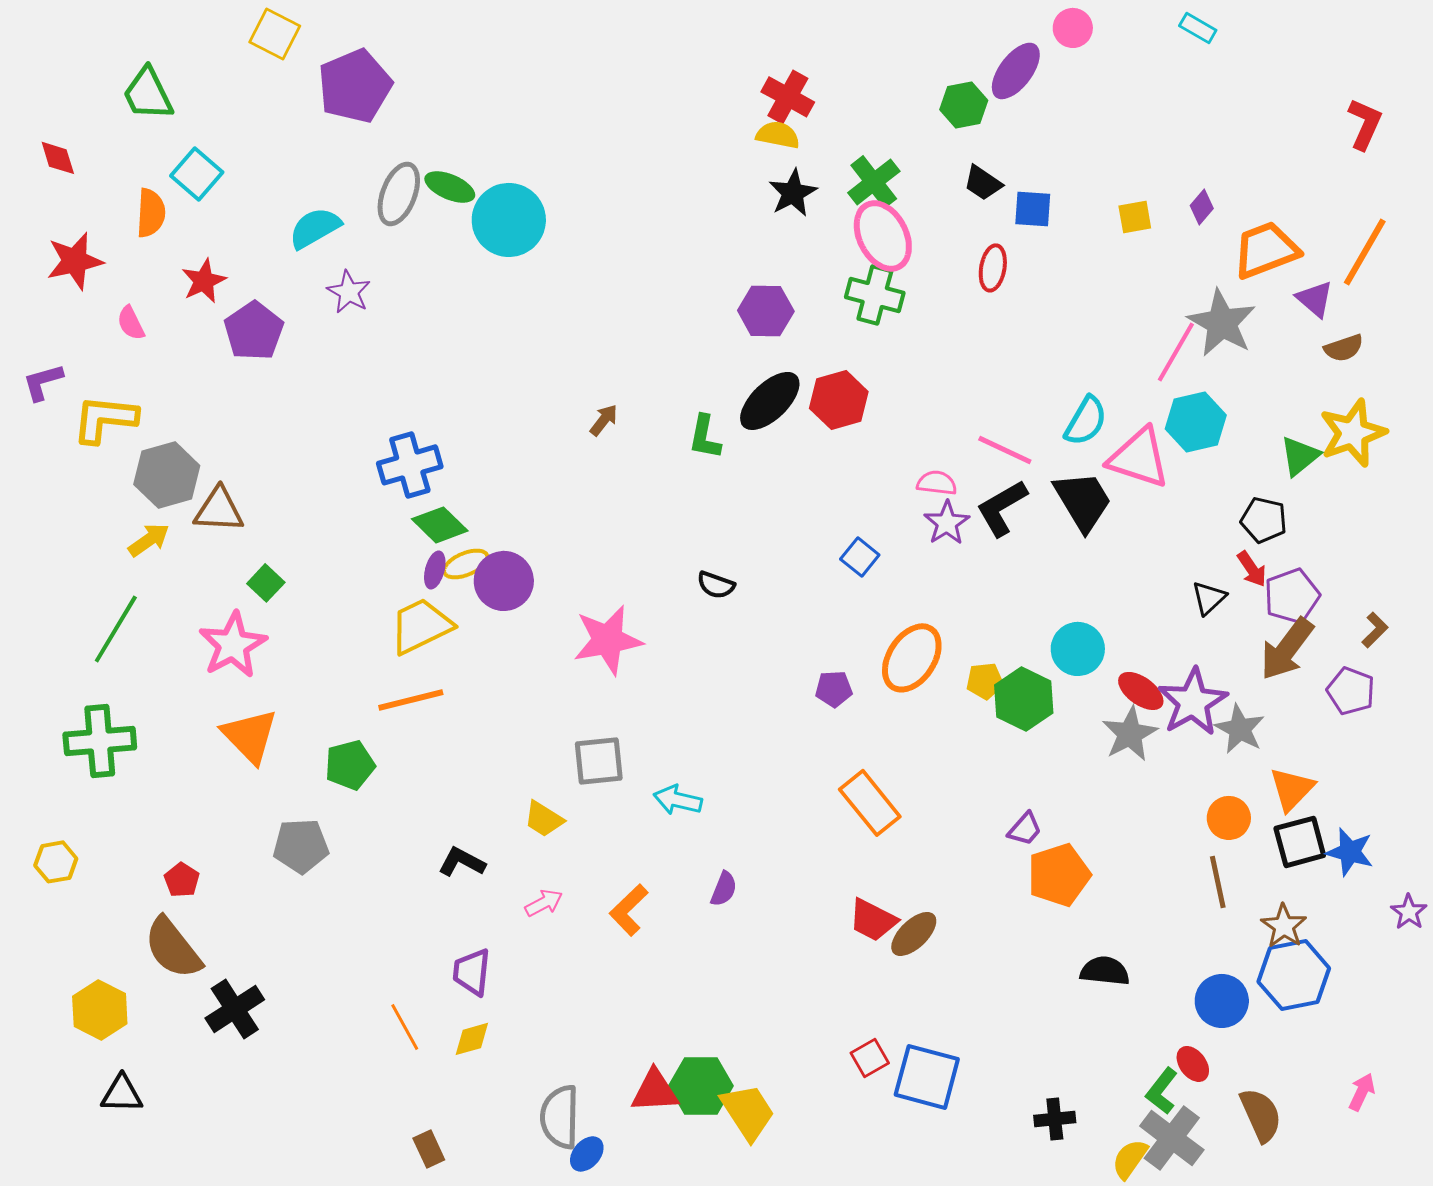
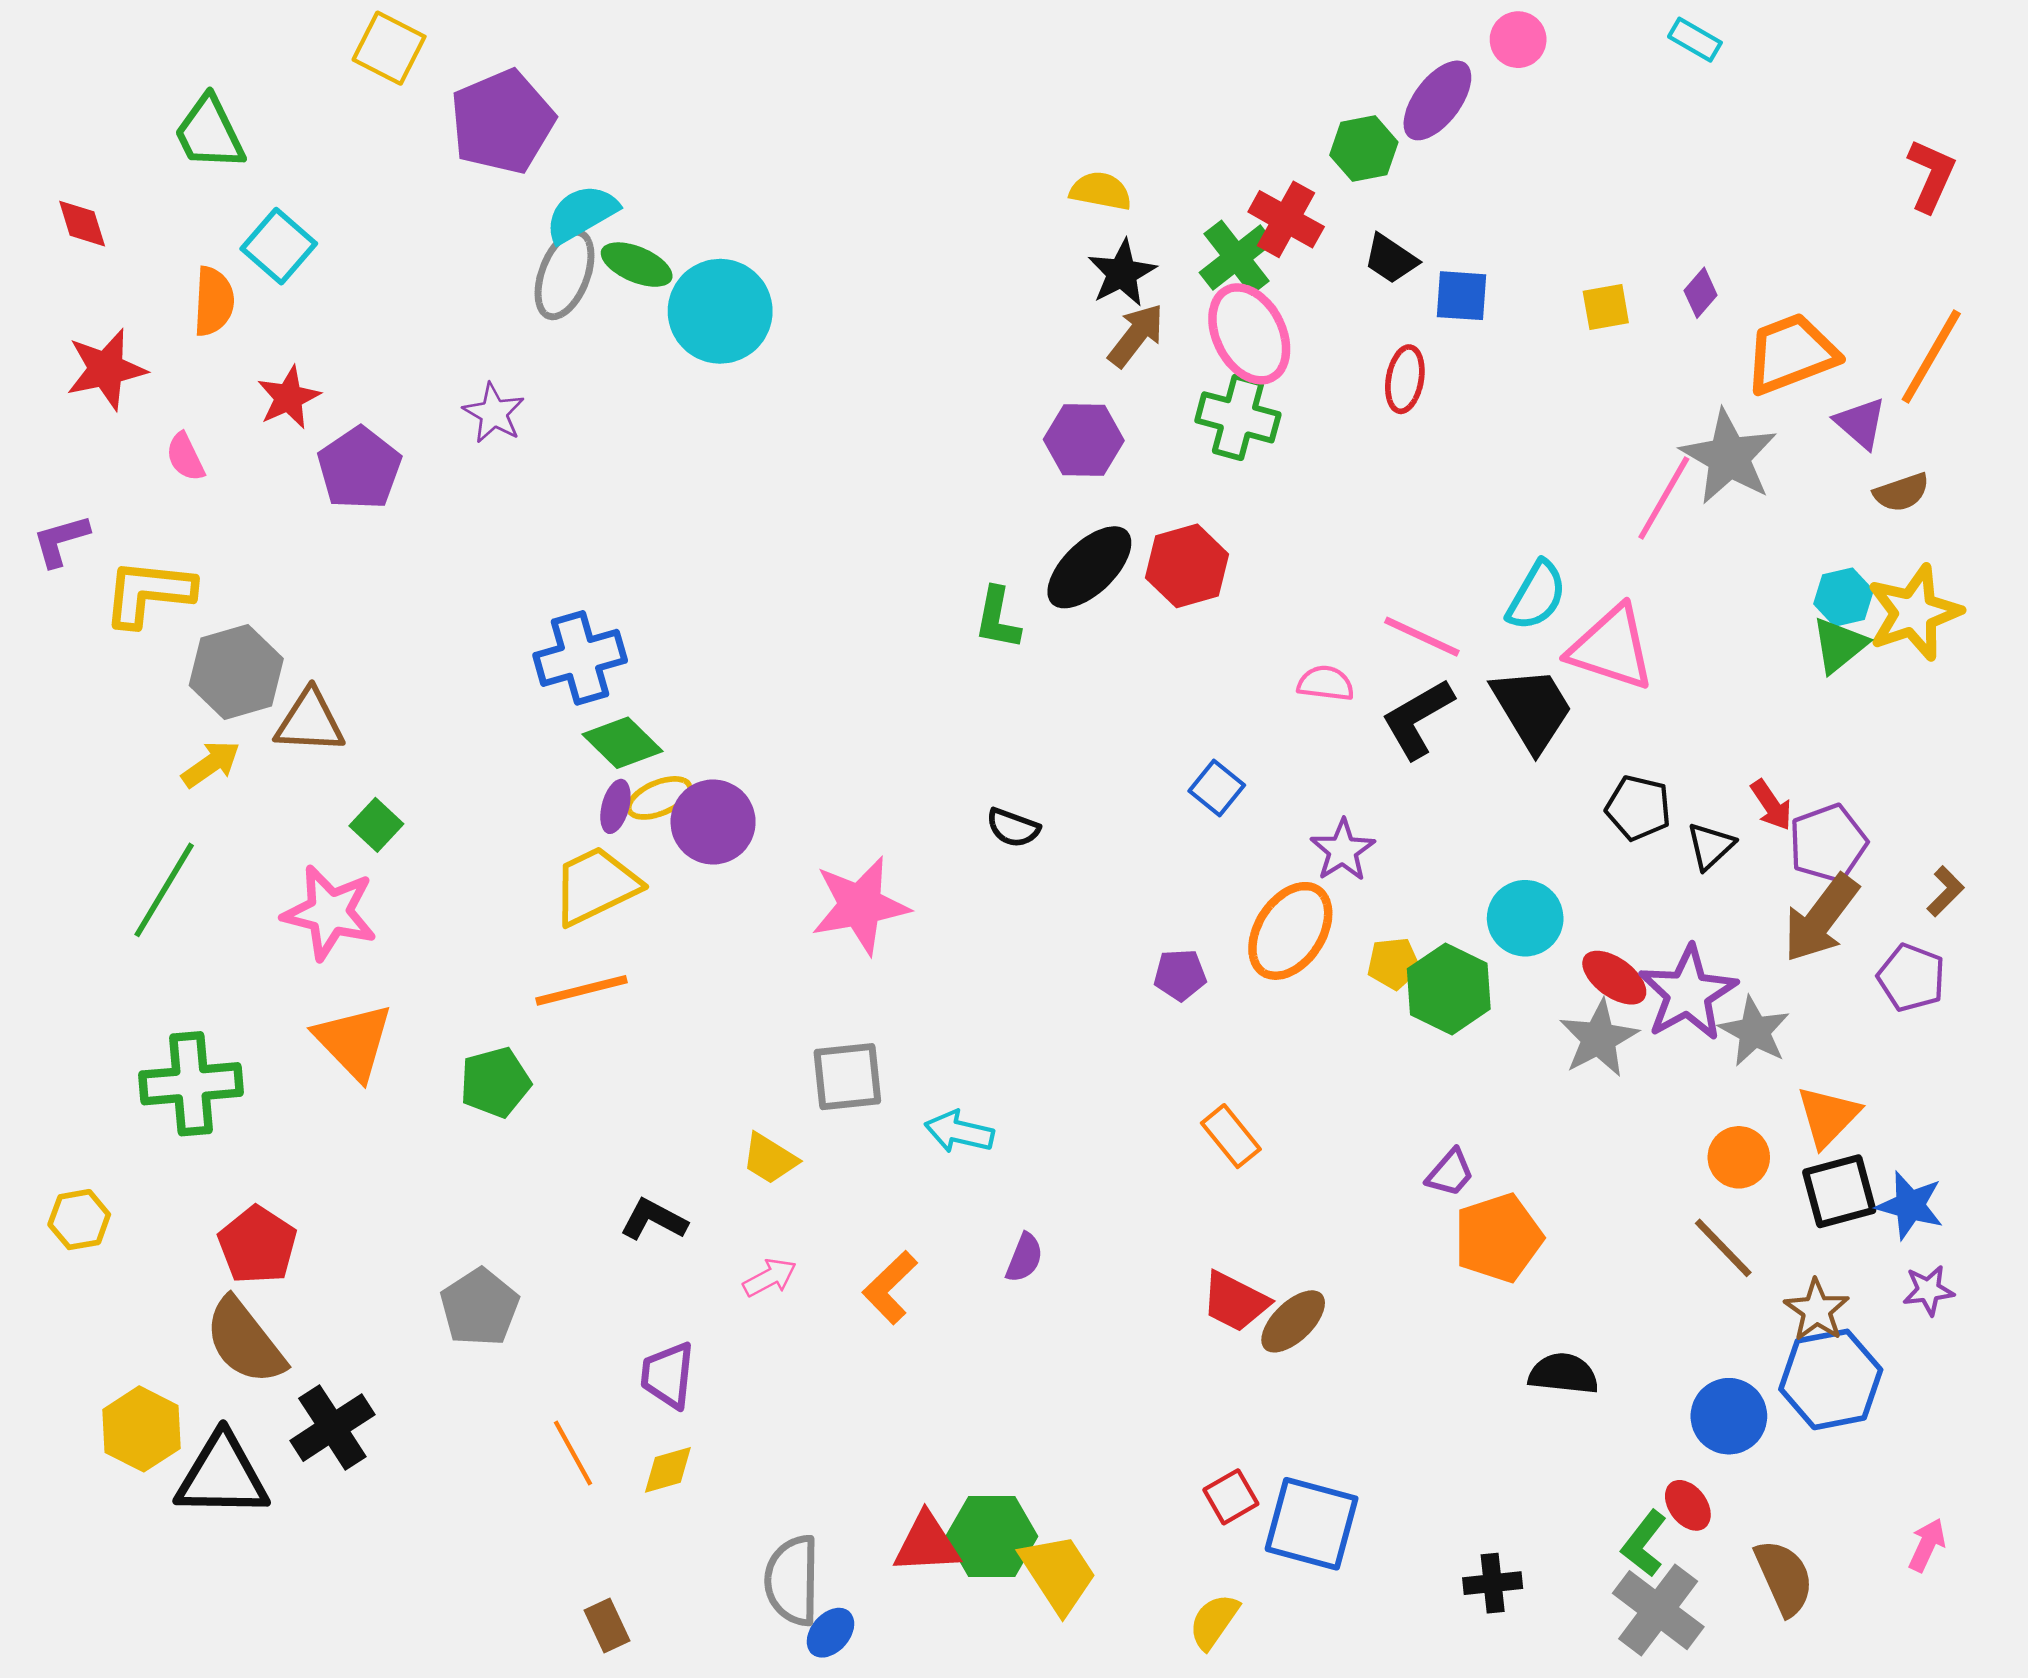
red cross: (788, 97) -> (1286, 219), moved
cyan semicircle: (315, 228) -> (581, 214), moved
brown arrow: (604, 420) -> (1136, 335), moved, size x1.4
cyan hexagon: (1196, 422) -> (1843, 597), moved, size x0.7
black pentagon: (1264, 520) -> (1638, 808), moved
purple star: (947, 523) -> (1343, 850), moved
pink star: (233, 645) -> (330, 913), turned -30
green cross: (100, 741) -> (191, 1084), moved
orange rectangle: (870, 803) -> (1231, 1136), size x0.7
gray pentagon: (301, 846) -> (480, 1307), moved, turned -30
red pentagon: (182, 880) -> (257, 1245), size x1.6
brown line: (1218, 882) -> (1723, 1248), turned -32
purple star: (1409, 912) -> (1928, 1290), moved, turned 30
black triangle: (122, 1094) -> (222, 1476), moved, size x1.6
yellow semicircle: (1130, 1159) -> (1214, 1621), moved

